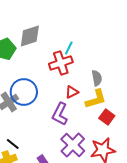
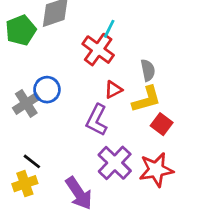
red cross: (61, 63) -> (98, 50), turned -35
blue circle: (24, 92) -> (47, 90), size x0.7

